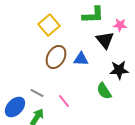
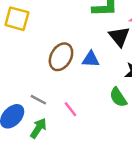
yellow square: (49, 25) -> (17, 19), moved, turned -35

